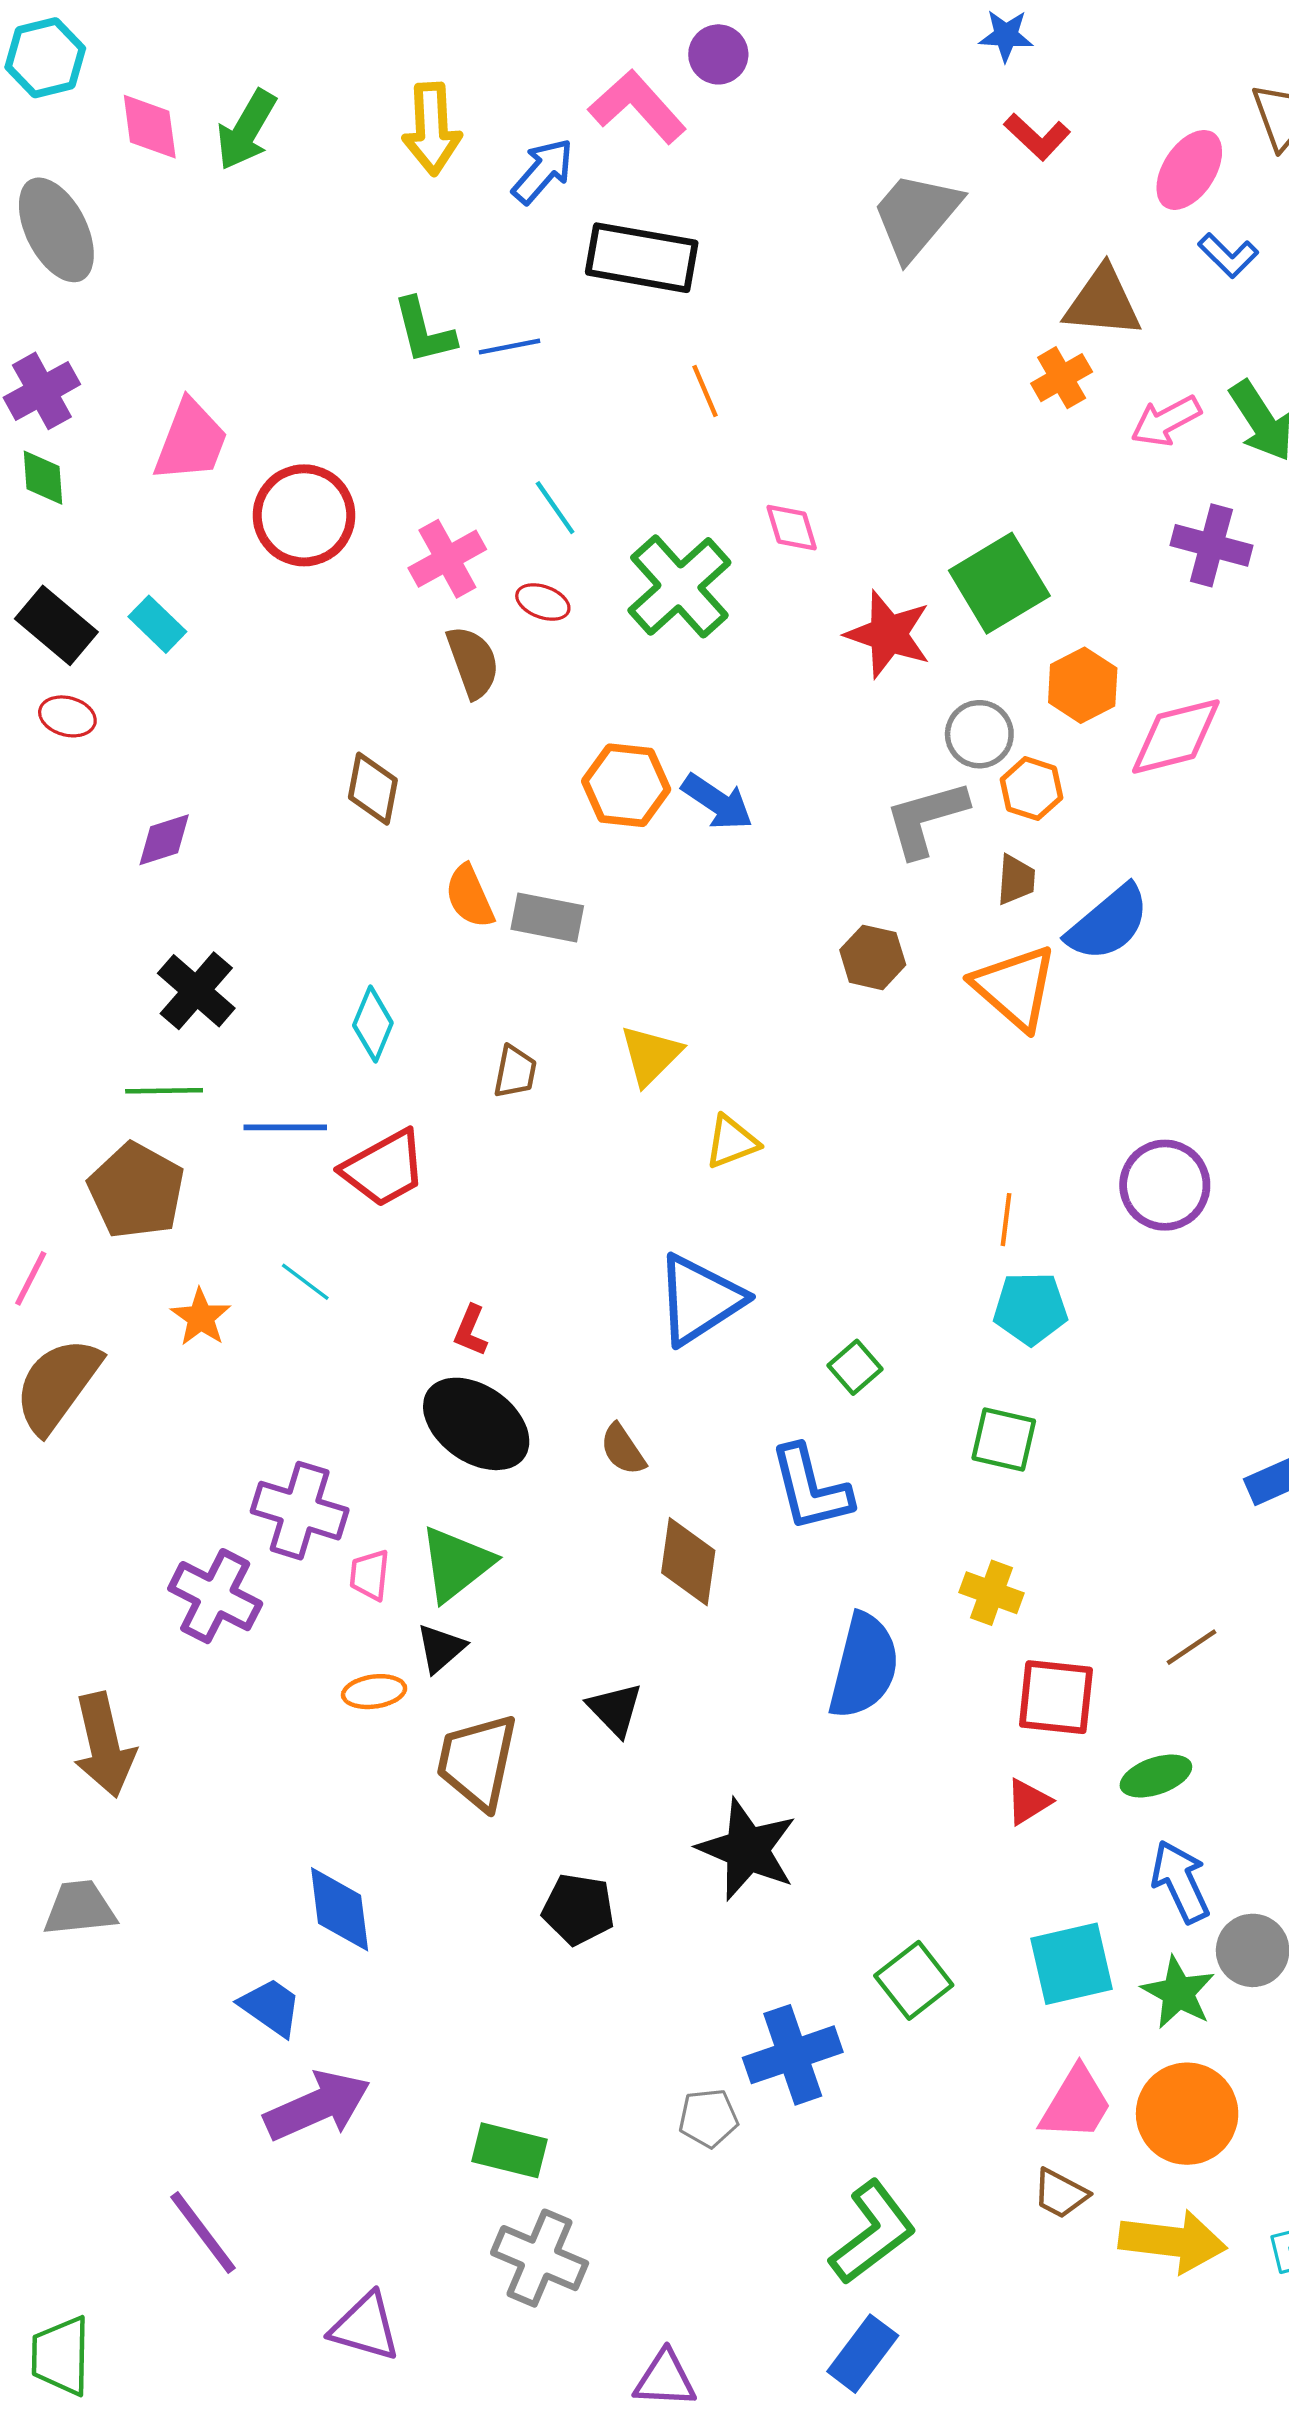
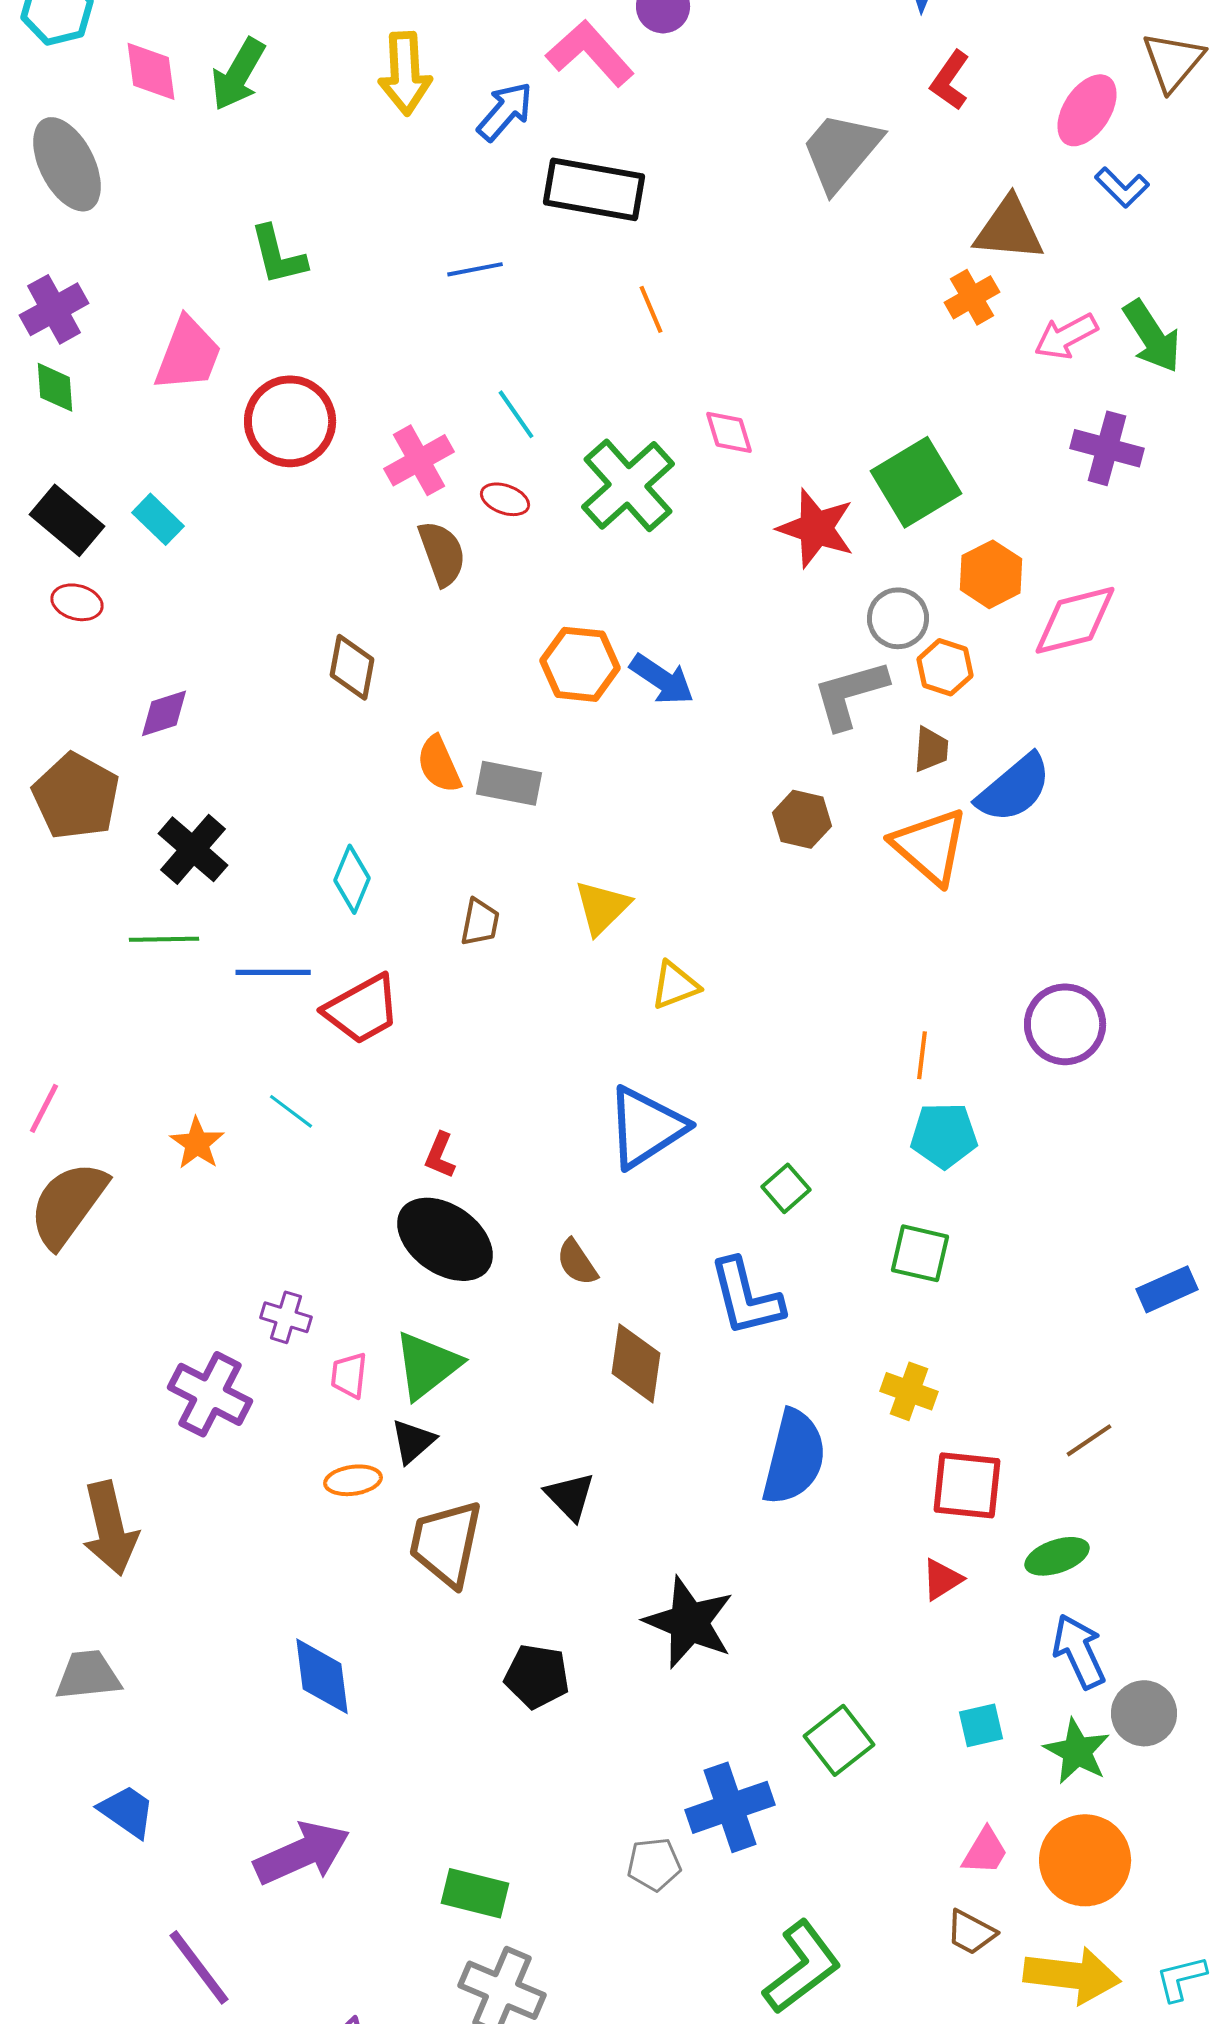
red L-shape: (1037, 137) -> (950, 80), turned 82
green L-shape: (424, 331) -> (278, 255), moved
brown pentagon: (136, 1191) -> (76, 796), moved
purple cross: (300, 1511) -> (286, 1317), size x0.6
cyan square: (1072, 1964) -> (981, 1725), size x0.6
blue trapezoid: (271, 2007) -> (127, 1811), moved
pink trapezoid: (1076, 2104) -> (985, 1851), size x0.7

